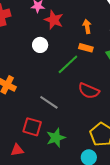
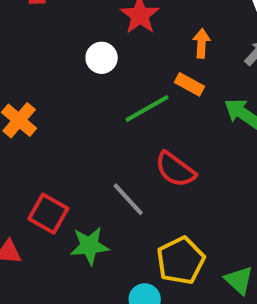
gray line: (49, 102) -> (128, 199), moved

